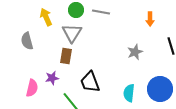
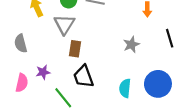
gray semicircle: (27, 41) -> (21, 43), moved
brown rectangle: (66, 56) -> (75, 49), moved

